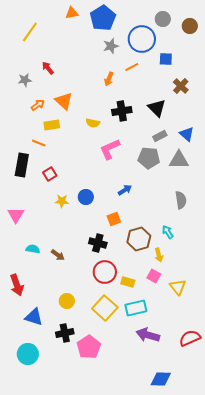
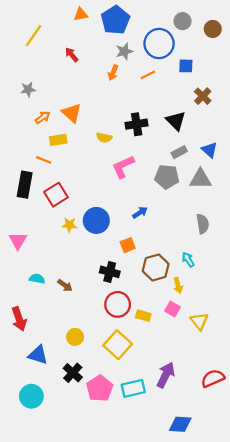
red arrow: (48, 68) -> (72, 55), moved
orange arrow: (109, 79) -> (113, 73), moved
red square: (50, 174) -> (56, 195), size x1.5
blue circle: (86, 197) -> (96, 220), size x1.5
cyan rectangle: (136, 308) -> (133, 388), moved
black cross: (65, 333) -> (73, 373), turned -36
purple arrow: (148, 335) -> (166, 375), turned 100

